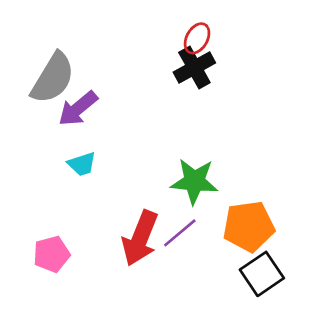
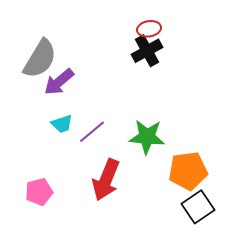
red ellipse: (197, 38) -> (149, 29), turned 50
purple line: (180, 233) -> (92, 132), moved

